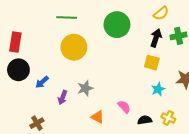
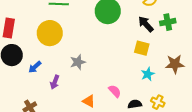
black arrow: (156, 38) -> (146, 24), turned -60
yellow circle: (74, 47) -> (50, 33), moved
gray star: (85, 88) -> (78, 62), moved

